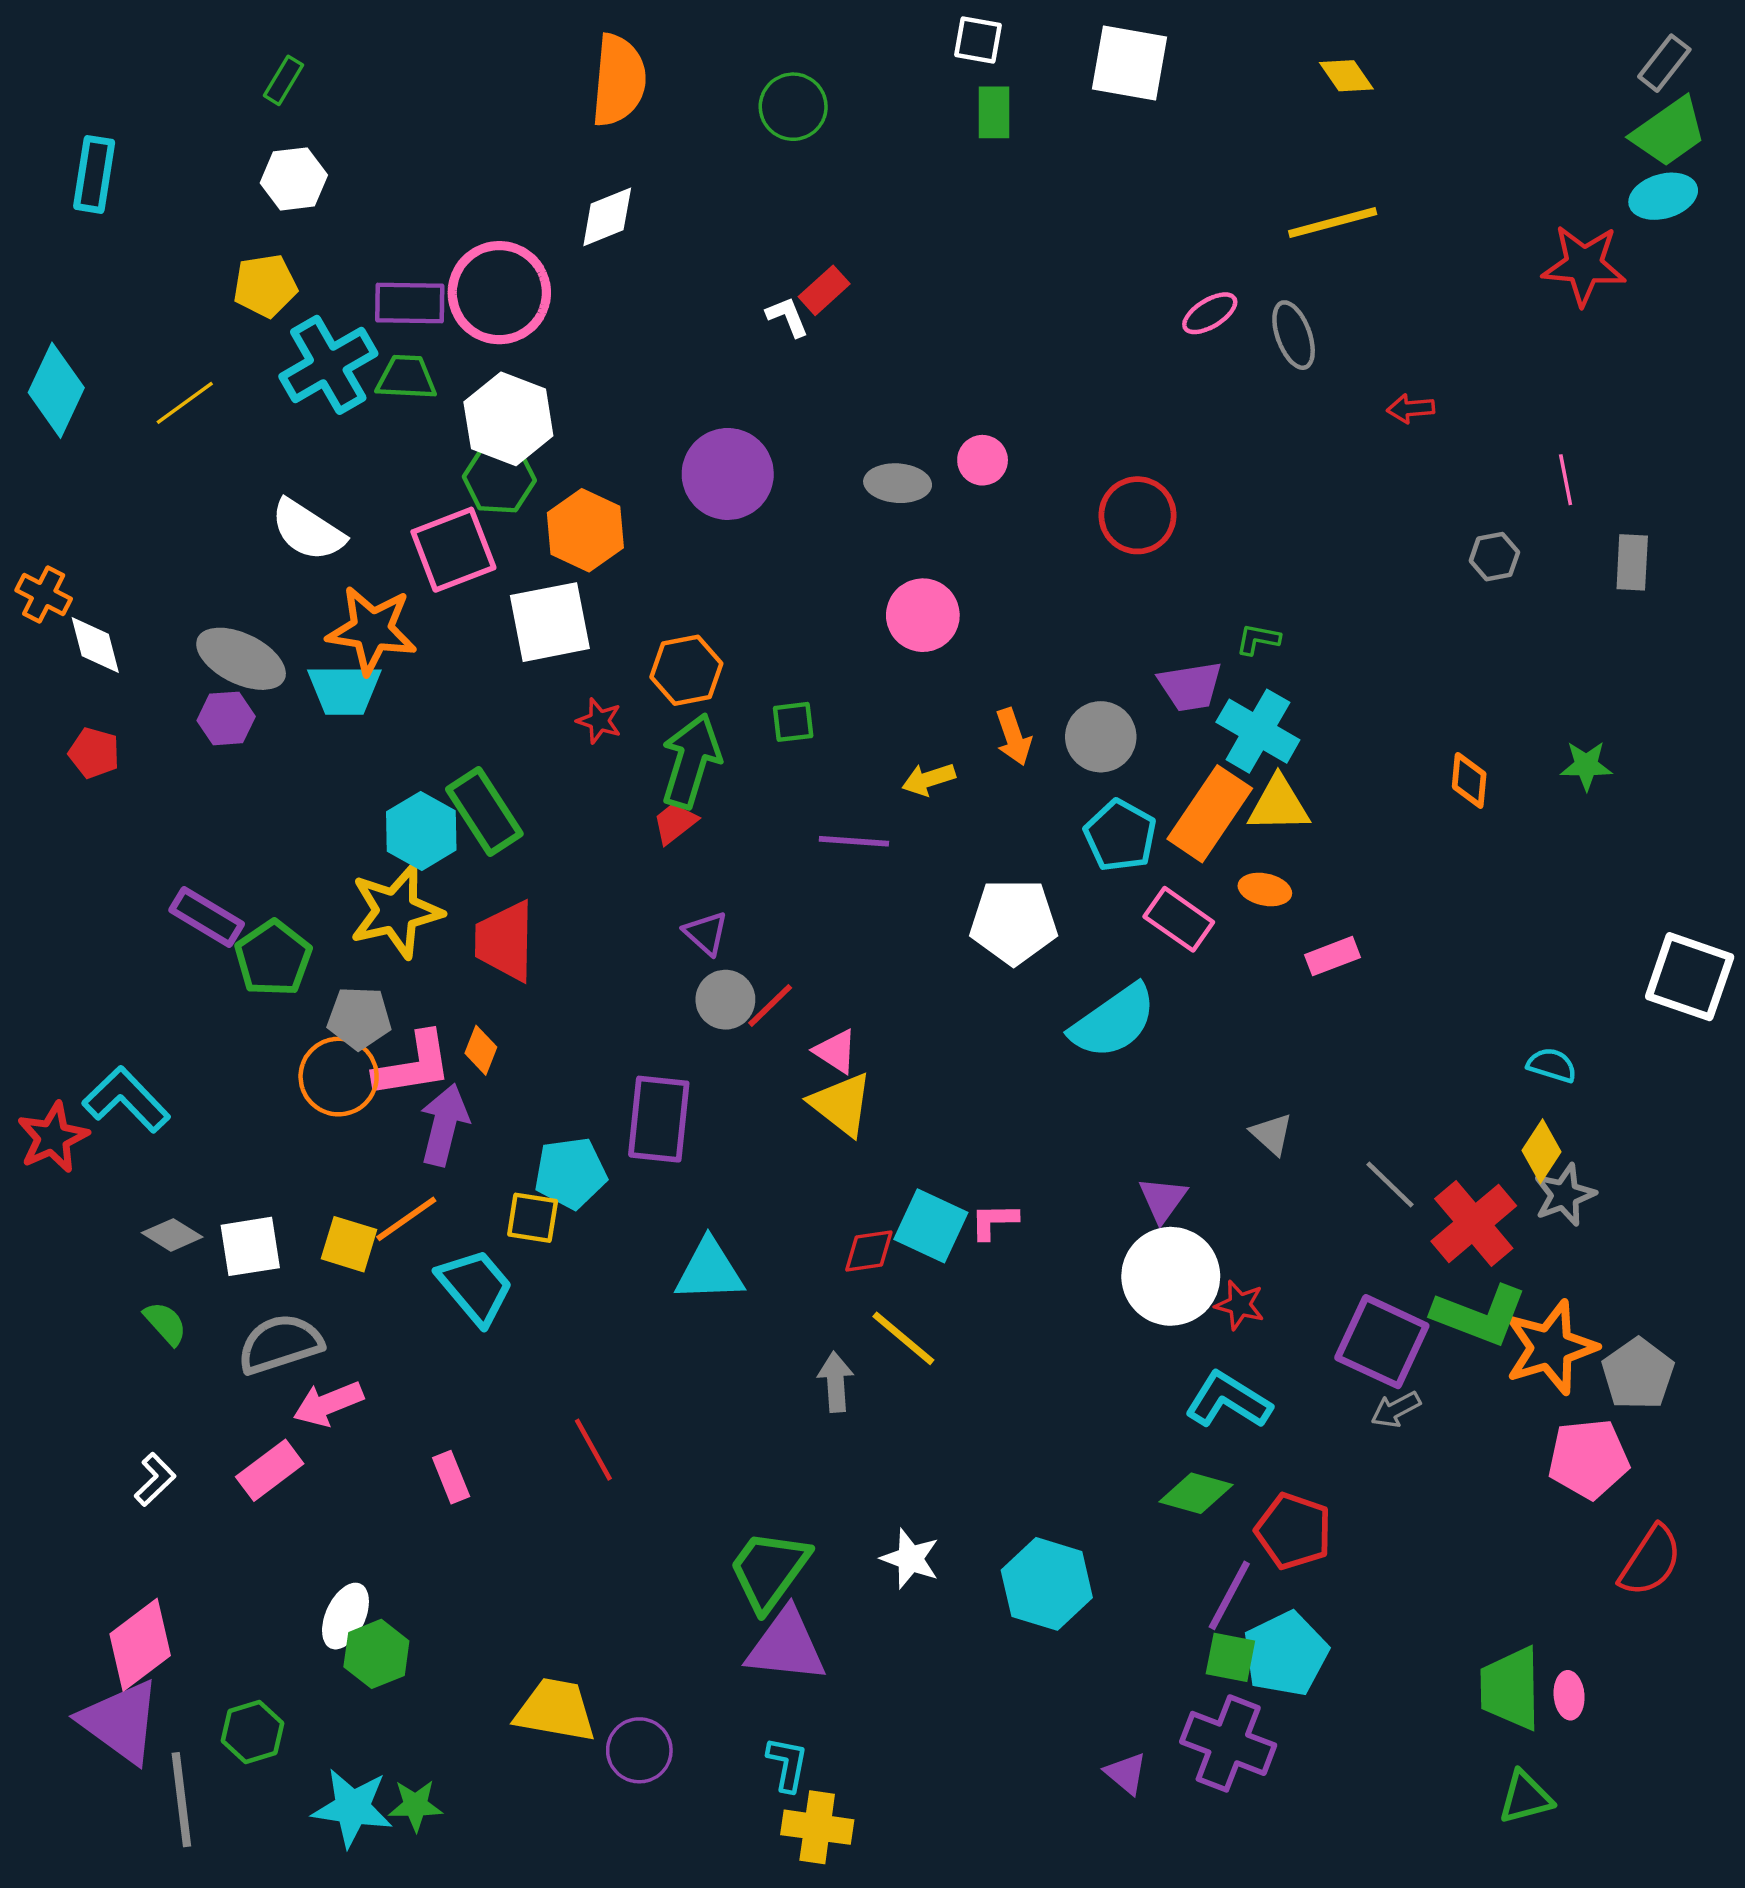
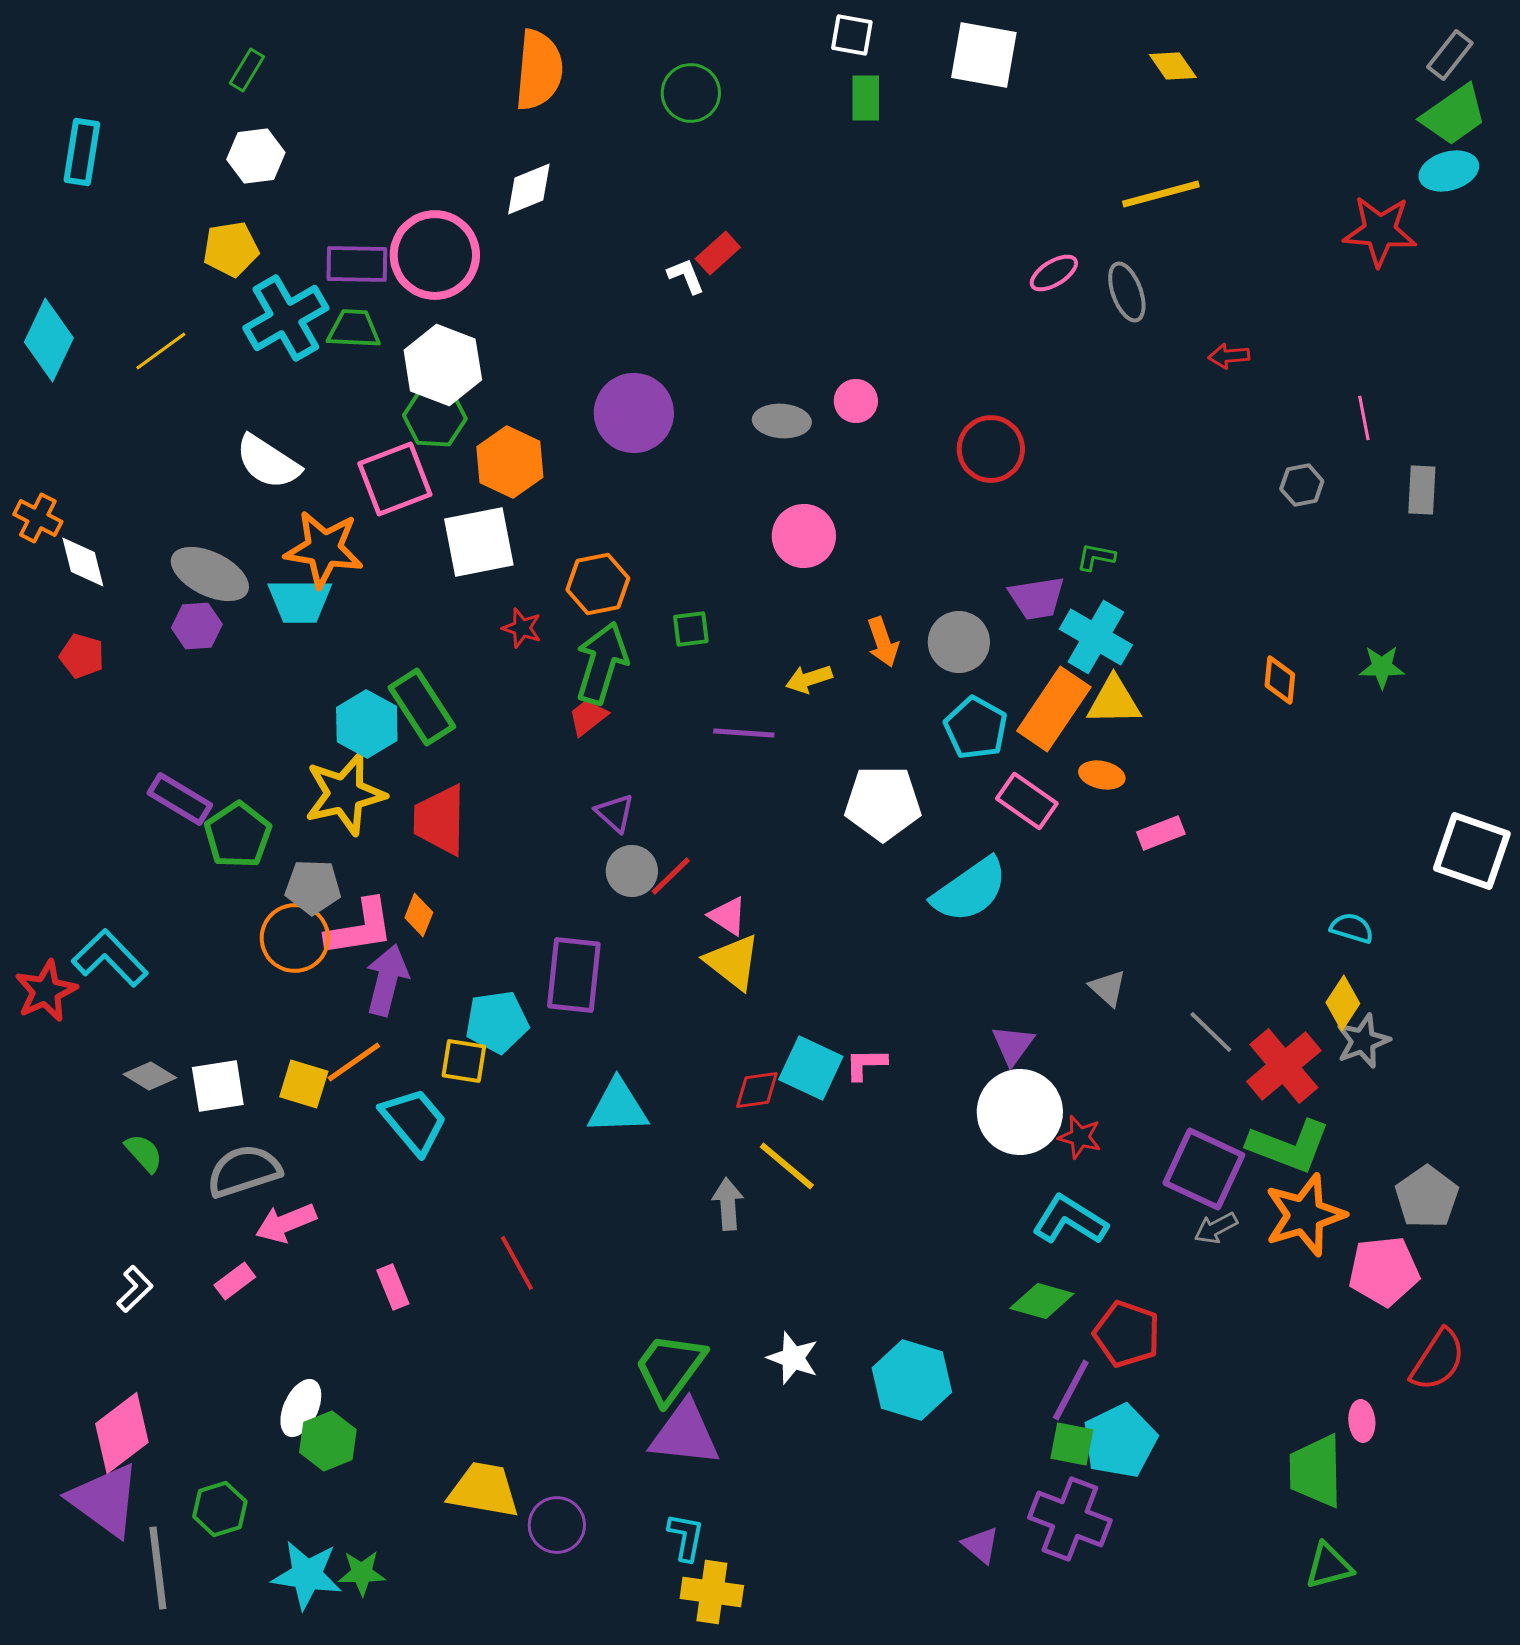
orange star: (1551, 1347) -> (1305, 1215), moved
pink rectangle: (270, 1470) -> (235, 1281), size x0.7
pink ellipse: (1569, 1695) -> (1362, 1421), moved

